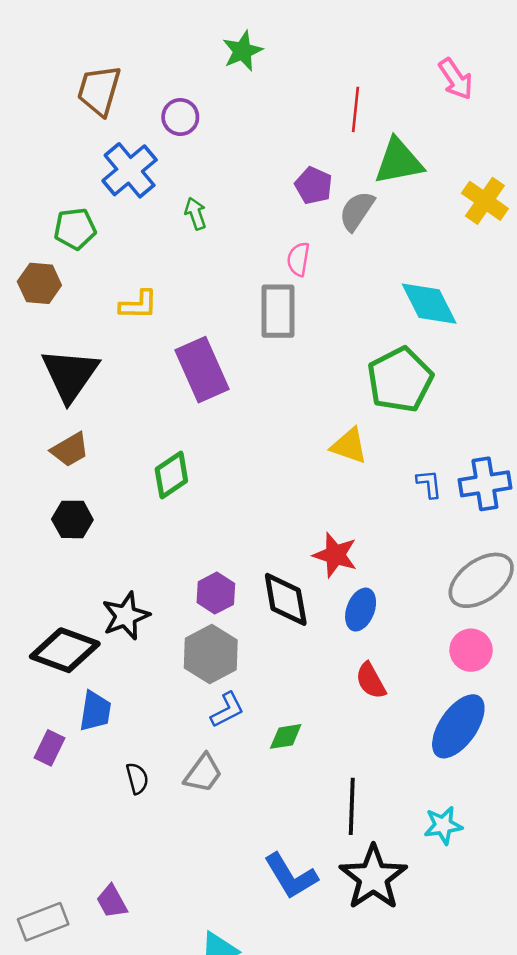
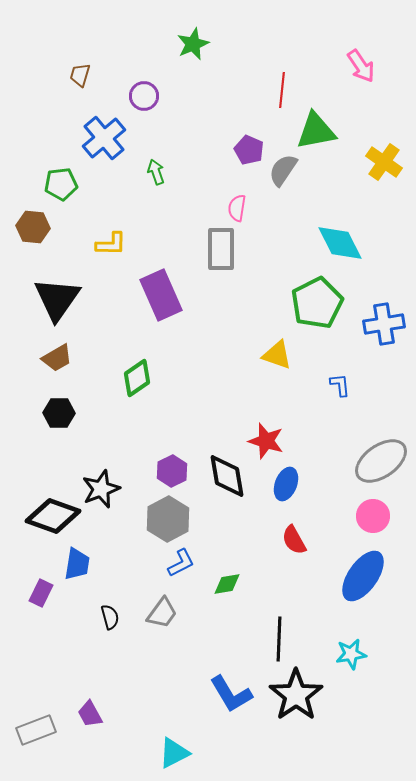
brown trapezoid: (99, 90) -> (80, 75), size x0.6
blue cross: (485, 484) -> (384, 324), moved

